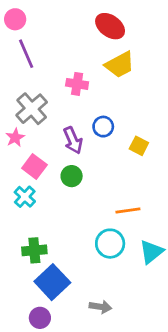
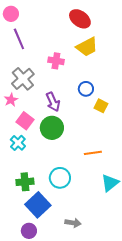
blue circle: (103, 127) -> (86, 89), moved
green circle: (72, 176) -> (52, 128), size x1.5
cyan circle: (110, 244) -> (60, 178), moved

